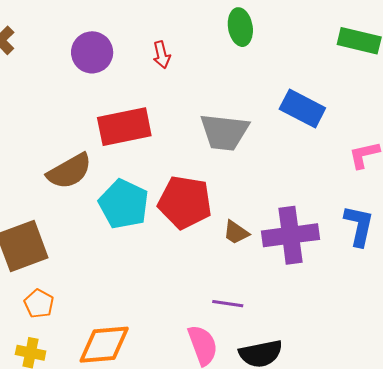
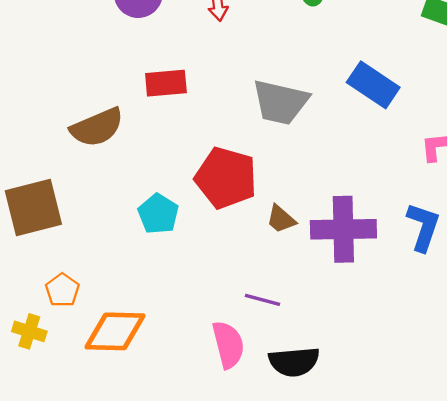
red rectangle: (124, 127) -> (166, 83), size x0.7
cyan pentagon: (124, 204) -> (158, 214), moved, size x0.7
orange pentagon: (39, 304) -> (62, 290), moved

